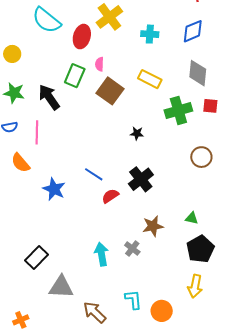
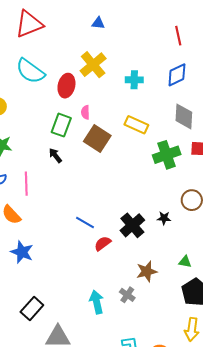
black arrow: (49, 97) -> (55, 156), moved, size x0.6
black star: (137, 133) -> (164, 218), moved
blue star: (54, 189) -> (22, 252), moved

